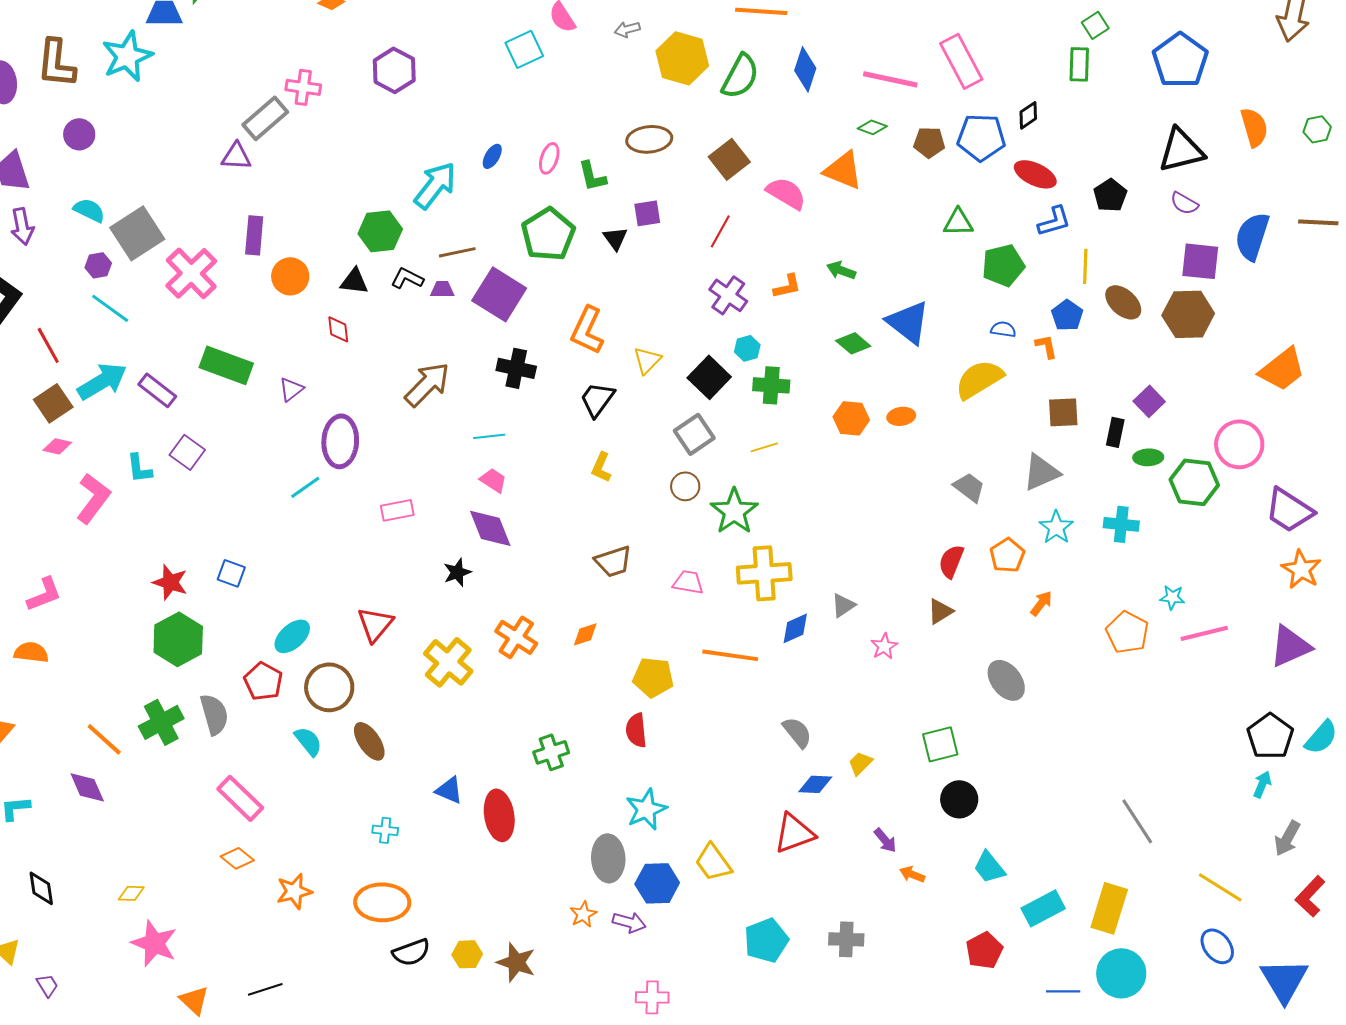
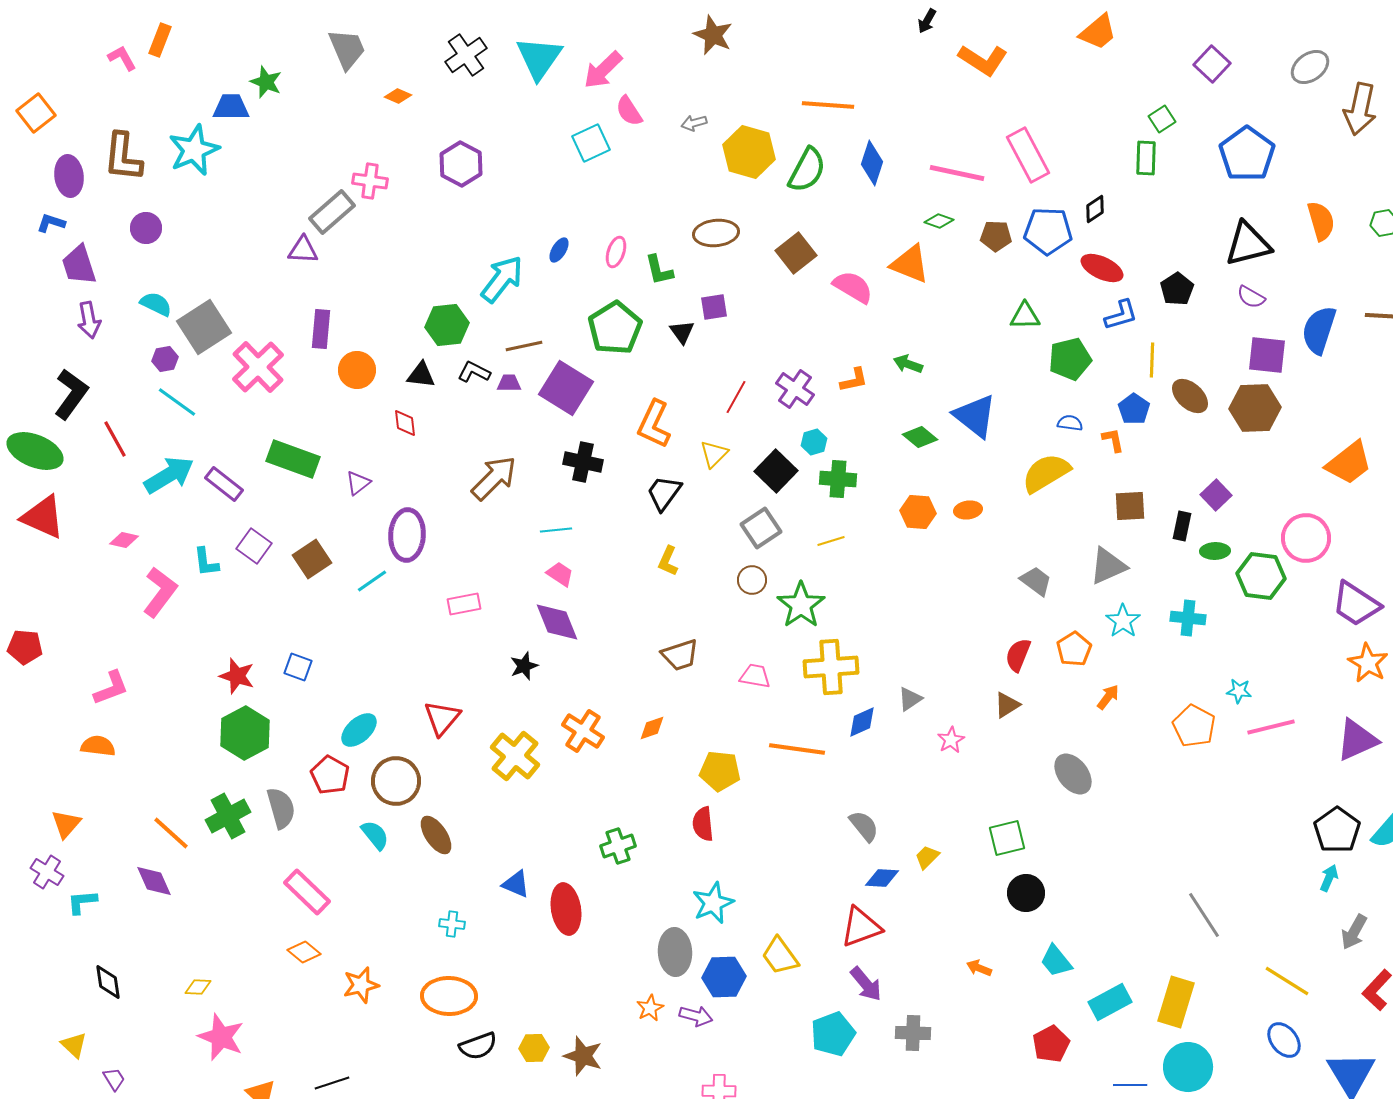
red line: (720, 231) -> (736, 397), moved
brown square: (53, 403) -> (312, 559), moved
purple arrow: (885, 840) -> (866, 984), moved, size x1.4

